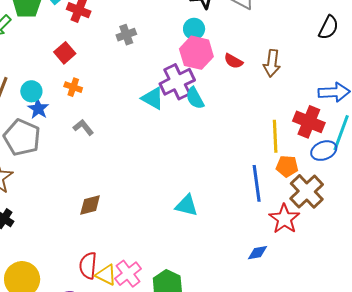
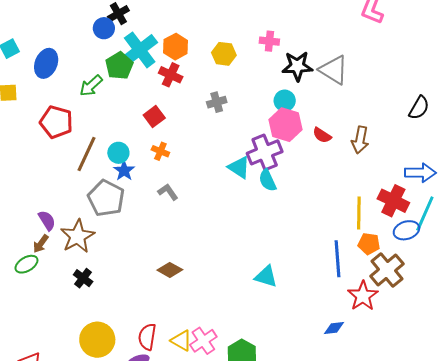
cyan semicircle: (195, 98) -> (268, 180), moved
brown diamond: (90, 205) -> (170, 270), turned 40
red semicircle: (88, 266) -> (147, 337), moved

